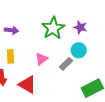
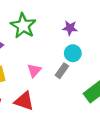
green star: (53, 28) -> (23, 26), moved

